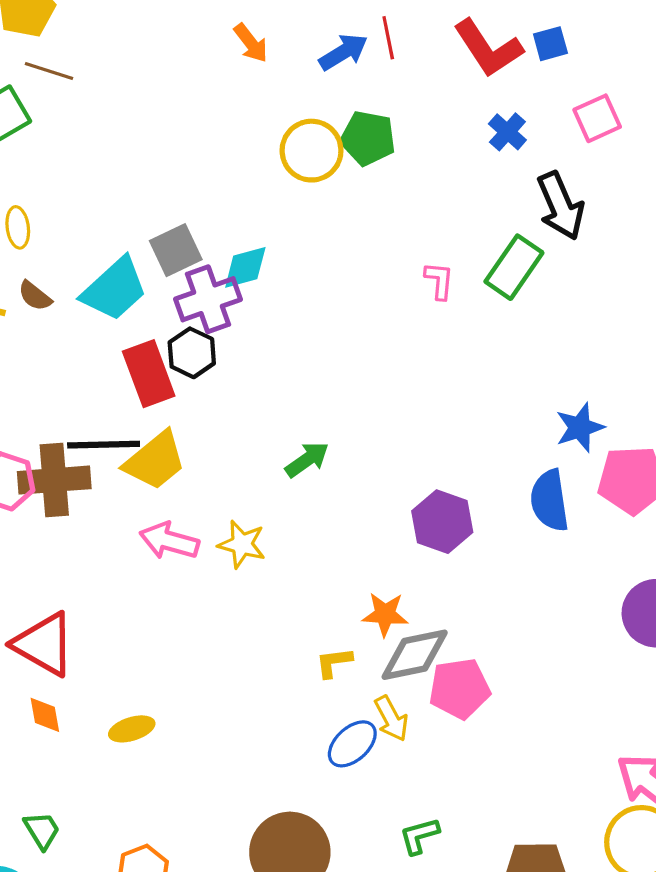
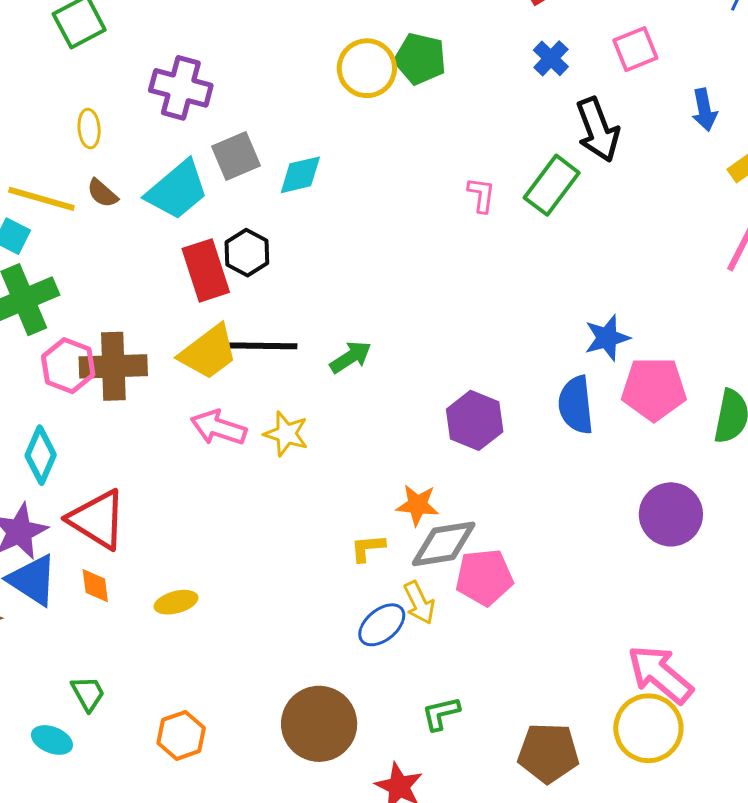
purple cross: (208, 299) -> (181, 88), moved, turned 32
black line: (104, 445) -> (263, 346), moved

